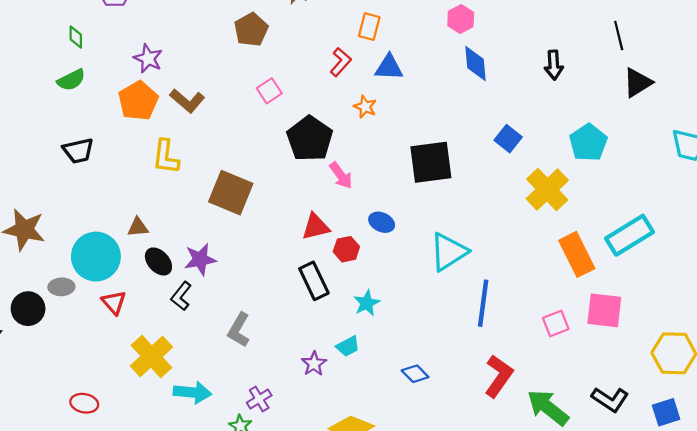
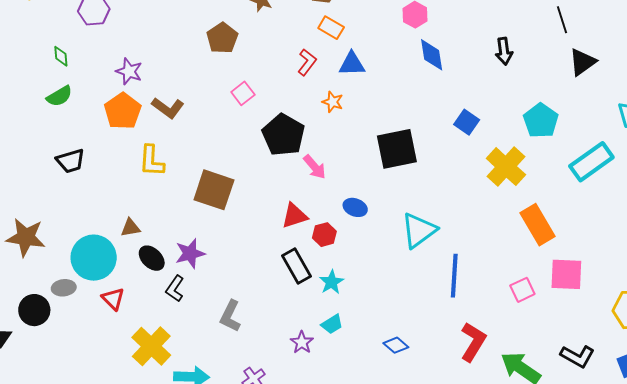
orange rectangle: (369, 27) -> (331, 28), turned -70
cyan rectangle: (629, 235) -> (591, 162), moved
cyan star: (367, 303) -> (332, 282), moved

